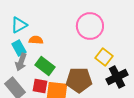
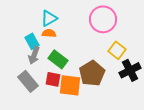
cyan triangle: (19, 25) -> (49, 18), moved
brown pentagon: (79, 80) -> (92, 73), turned -30

